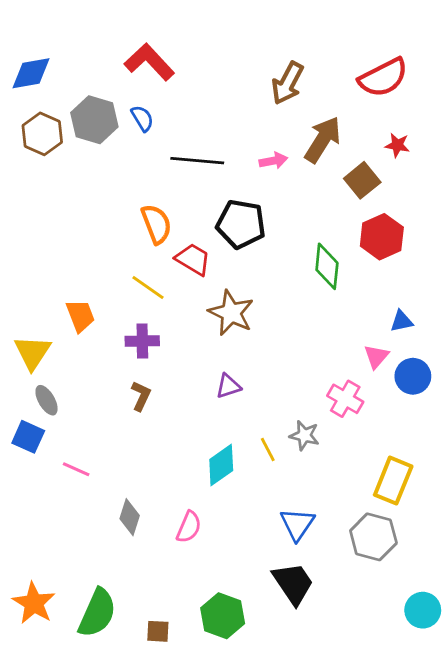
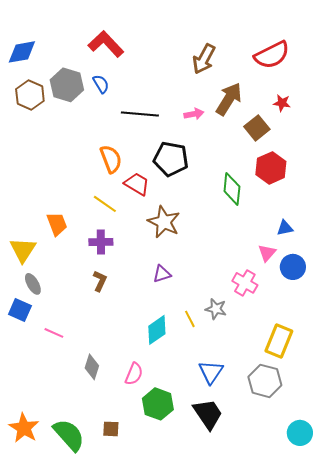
green semicircle: (97, 613) -> (69, 435), turned -66
green hexagon: (223, 616) -> (158, 404), moved
brown square: (158, 631) -> (111, 429), moved

